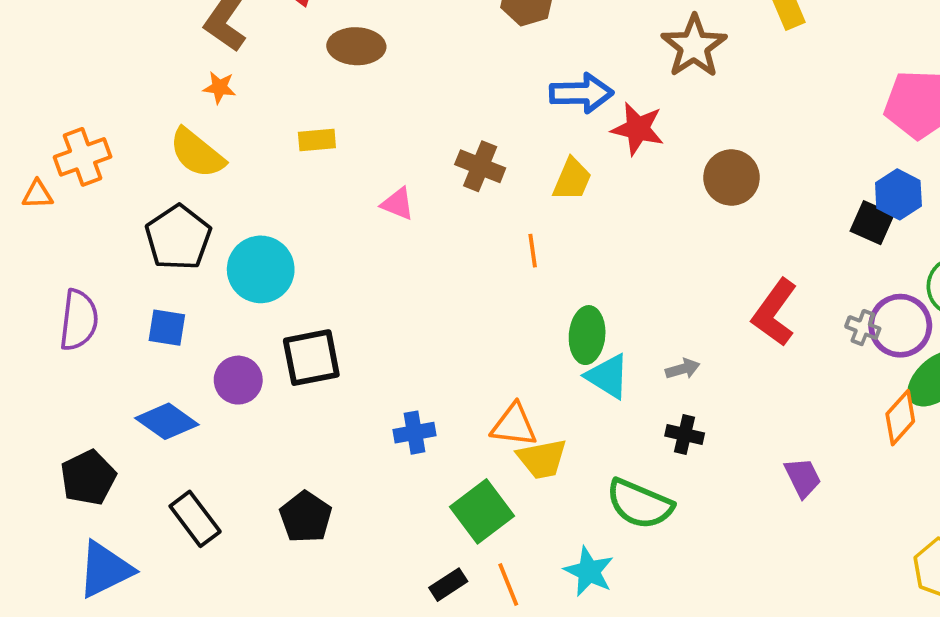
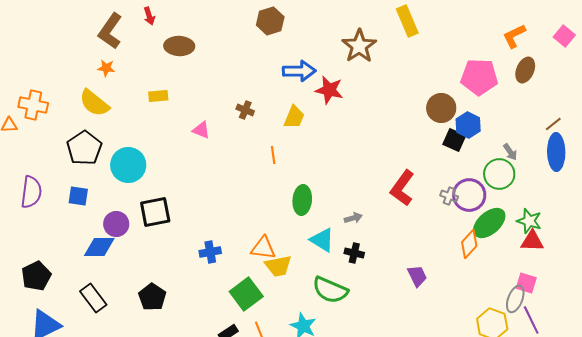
orange cross: (83, 157) -> (33, 105), turned 32
brown cross: (480, 166) -> (245, 110), size x0.7
brown circle: (731, 178) -> (441, 108), moved
cyan triangle: (608, 376) -> (322, 240), moved
blue diamond: (167, 421) -> (99, 247), moved, turned -36

